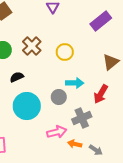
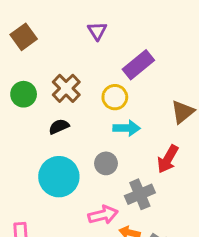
purple rectangle: (101, 21) -> (138, 65), moved
black semicircle: (17, 77) -> (59, 127), moved
cyan arrow: (75, 83) -> (127, 128), moved

